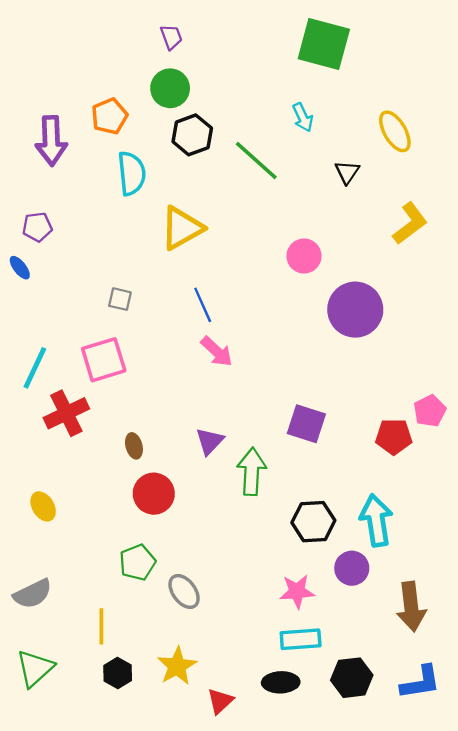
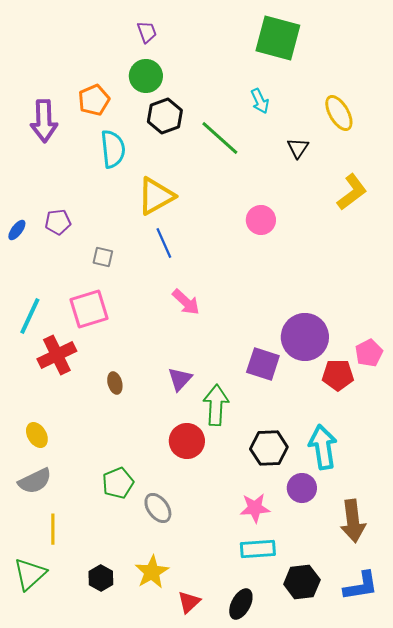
purple pentagon: (37, 227) -> (58, 222), moved
blue ellipse: (20, 268) -> (17, 230), turned 75
blue line: (203, 305) -> (164, 243), moved
purple circle: (355, 310) -> (305, 337), moved
red circle: (154, 494) -> (187, 441), moved
gray semicircle: (33, 594) -> (35, 481), moved
yellow line: (101, 626) -> (53, 529), moved
black ellipse: (281, 682) -> (241, 604), moved, turned -60

